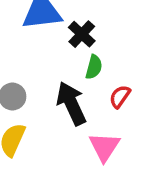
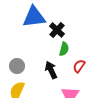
black arrow: (71, 103) -> (51, 70), size x0.7

